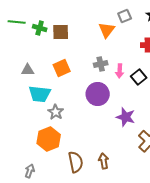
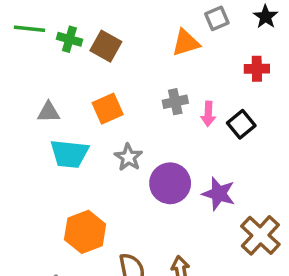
orange triangle: (107, 30) -> (186, 43), turned 36
brown square: (61, 32) -> (106, 46), turned 30
purple circle: (98, 94) -> (170, 183), moved
gray star: (56, 112) -> (128, 157), moved

